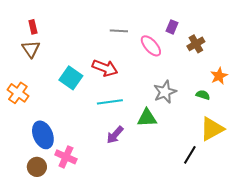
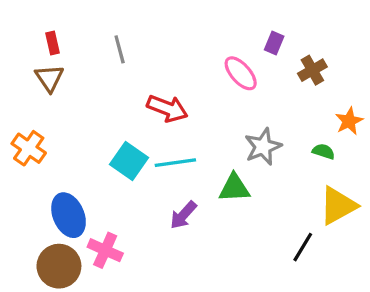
gray line: (119, 31) -> (120, 49), moved, turned 72
cyan square: (71, 78) -> (129, 161), moved
brown circle: (37, 167) -> (59, 266), size x1.4

